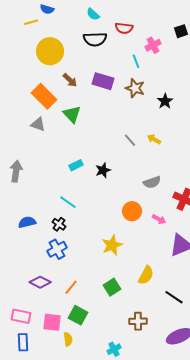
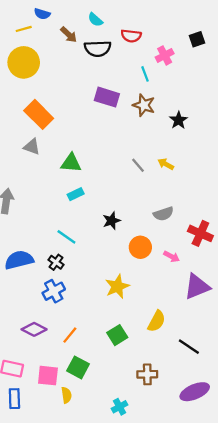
yellow circle: (50, 51) -> (24, 62), moved
brown arrow: (70, 80) -> (69, 35), moved
green triangle: (72, 114) -> (71, 163), moved, turned -42
black star: (103, 170) -> (111, 221), moved
blue semicircle: (27, 222) -> (19, 260), size x1.4

